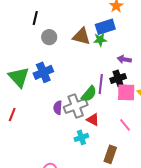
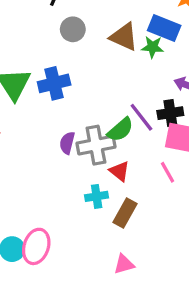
blue rectangle: (105, 27) -> (164, 28), turned 30
purple line: (101, 84) -> (141, 117), turned -54
pink line: (125, 125) -> (168, 172), moved
brown rectangle: (110, 154) -> (125, 213), moved

